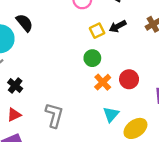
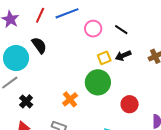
green circle: (92, 58) -> (98, 82), size x1.6
orange cross: (103, 82) -> (70, 99), moved

